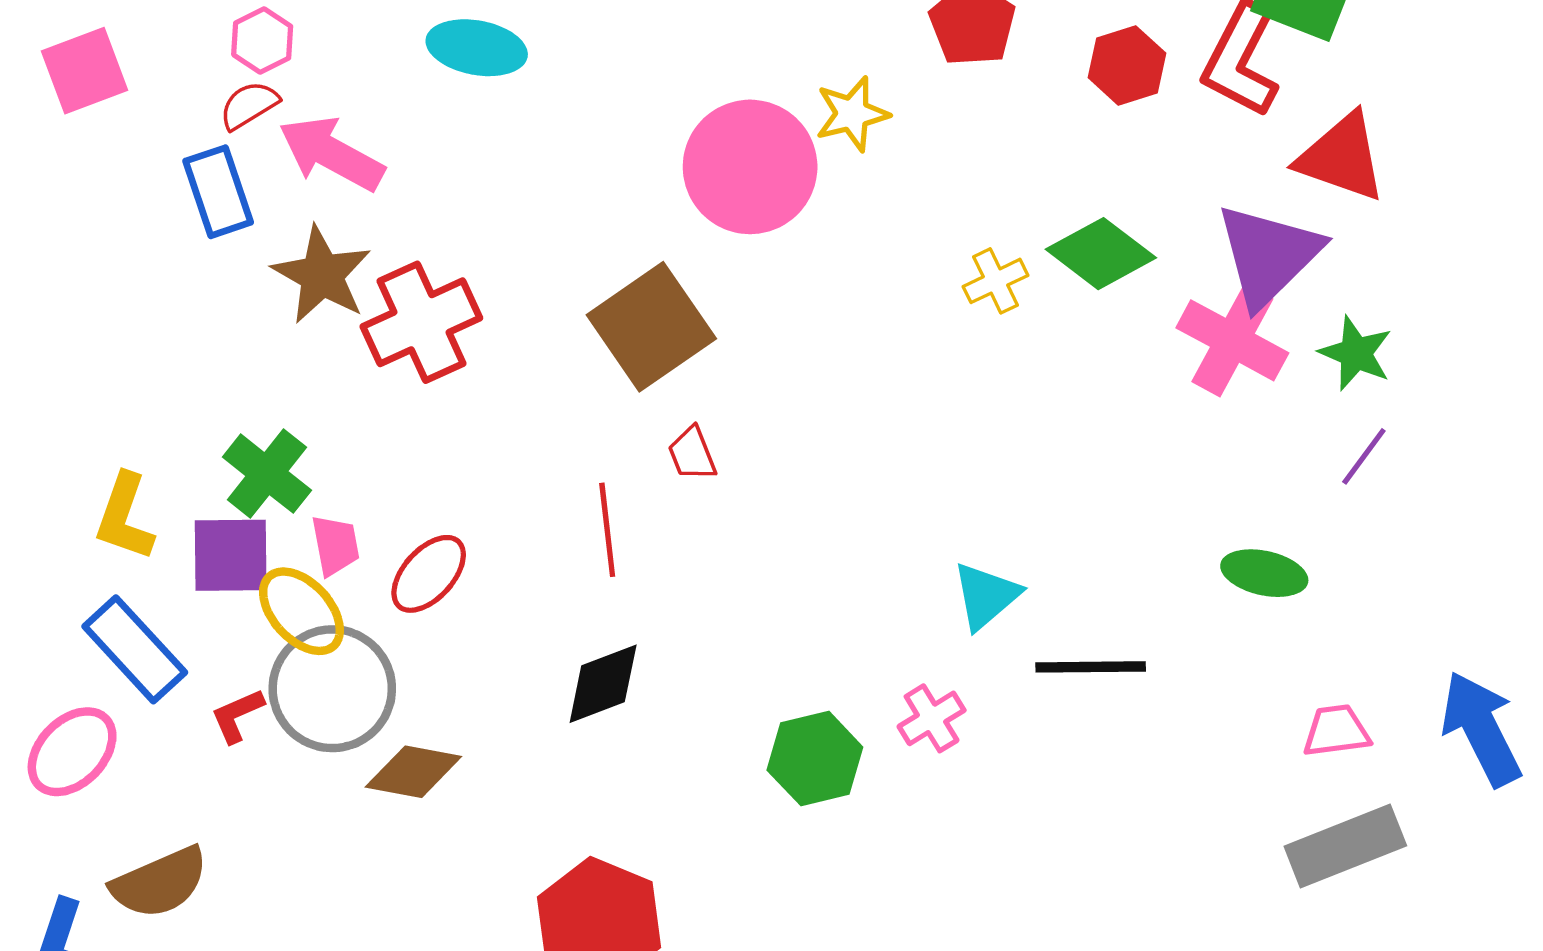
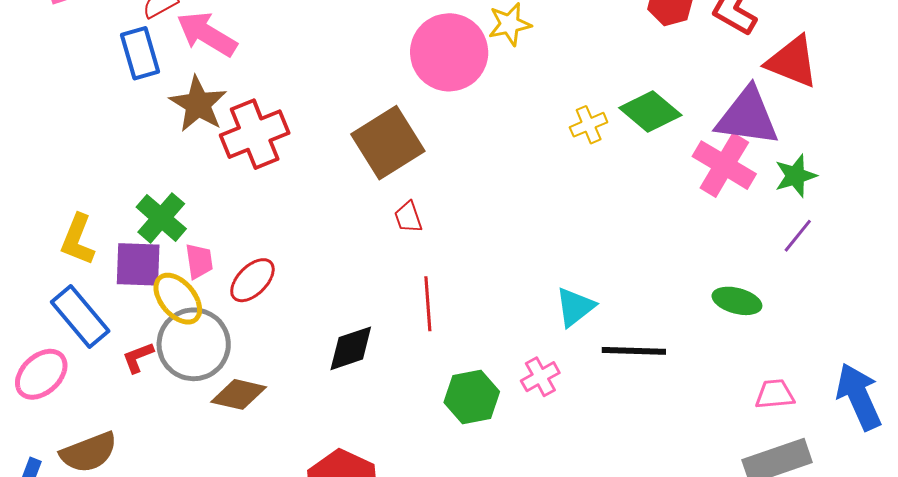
purple triangle: (1268, 255) -> (747, 117), turned 50
green star: (1356, 353) -> (796, 176), turned 30
red line: (607, 530) -> (428, 304), moved

